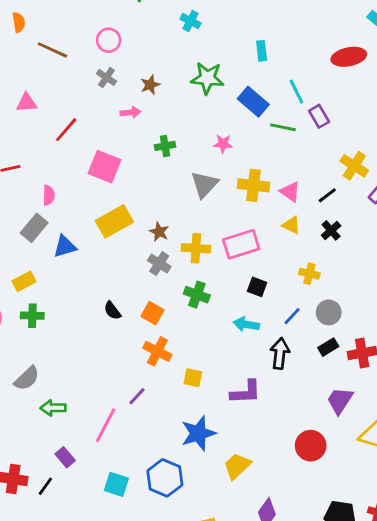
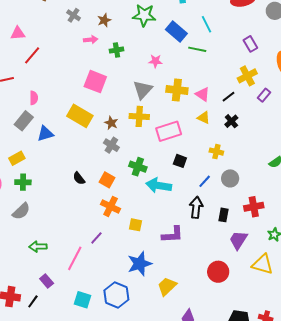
purple rectangle: (319, 116) -> (250, 44), moved
red line: (66, 130) -> (32, 55), moved
green cross: (165, 146) -> (117, 50), moved
yellow cross: (354, 166) -> (247, 76), turned 30
pink square: (104, 167) -> (95, 82), moved
yellow rectangle: (114, 221) -> (80, 116), turned 60
yellow cross: (196, 248) -> (139, 116), moved
cyan arrow: (246, 324) -> (159, 185), moved, size x1.4
black rectangle: (328, 347) -> (223, 215), moved, turned -48
gray semicircle: (27, 378) -> (21, 211), moved

